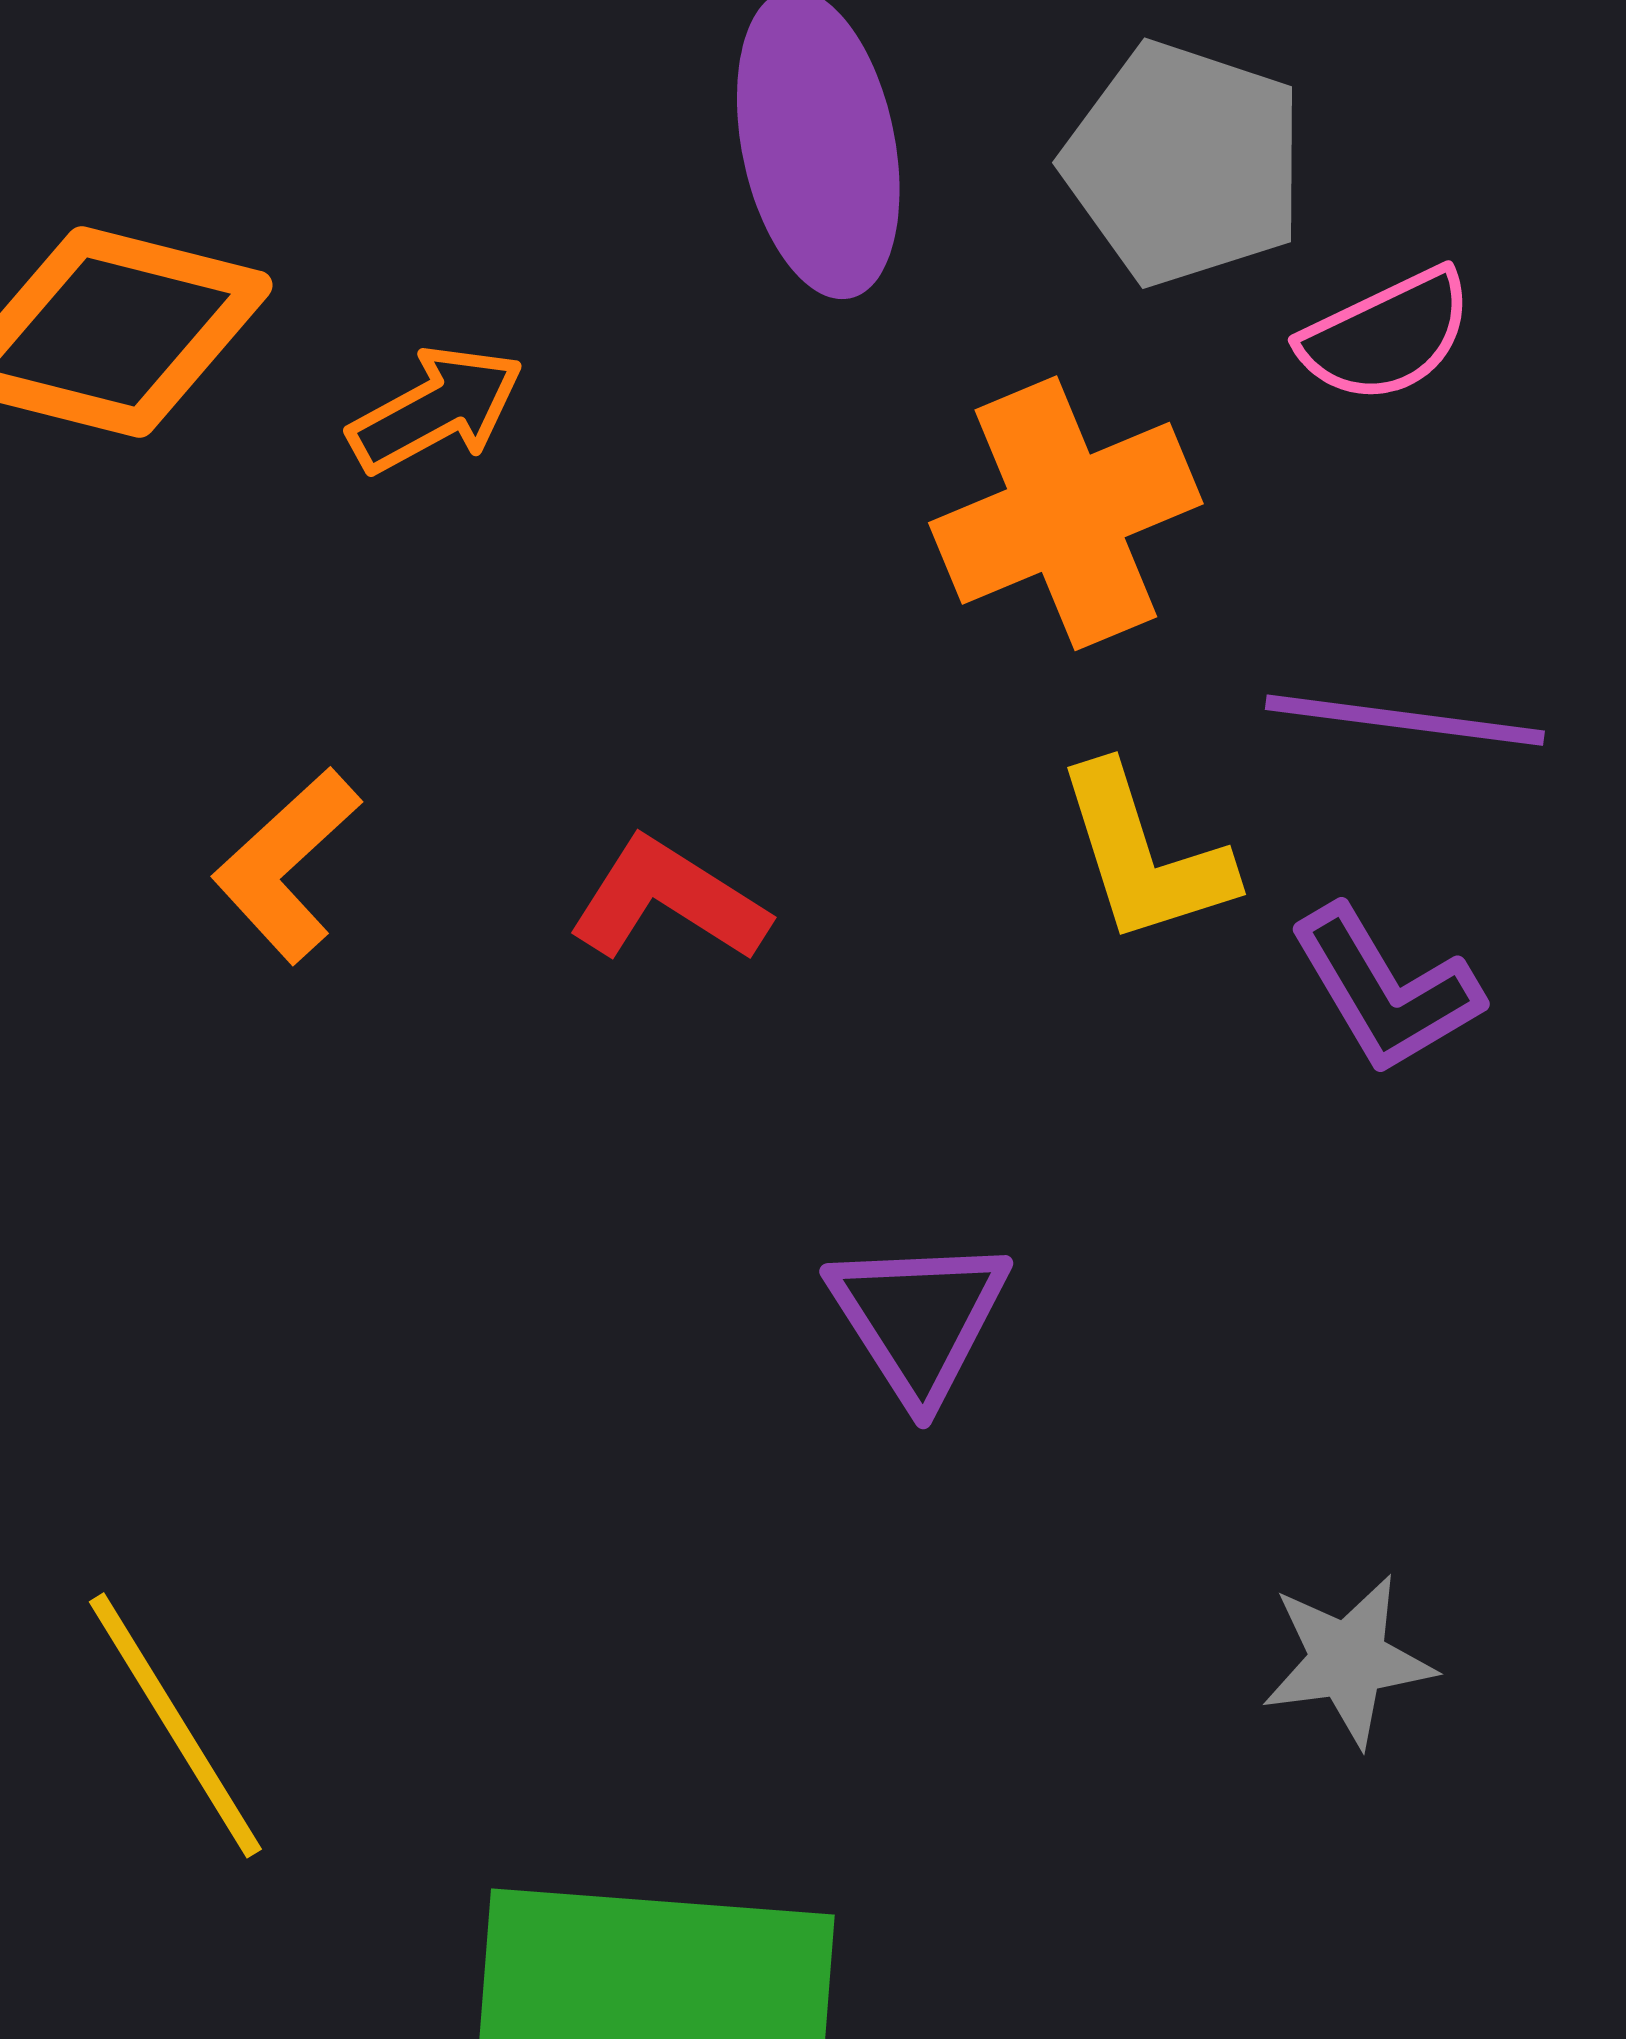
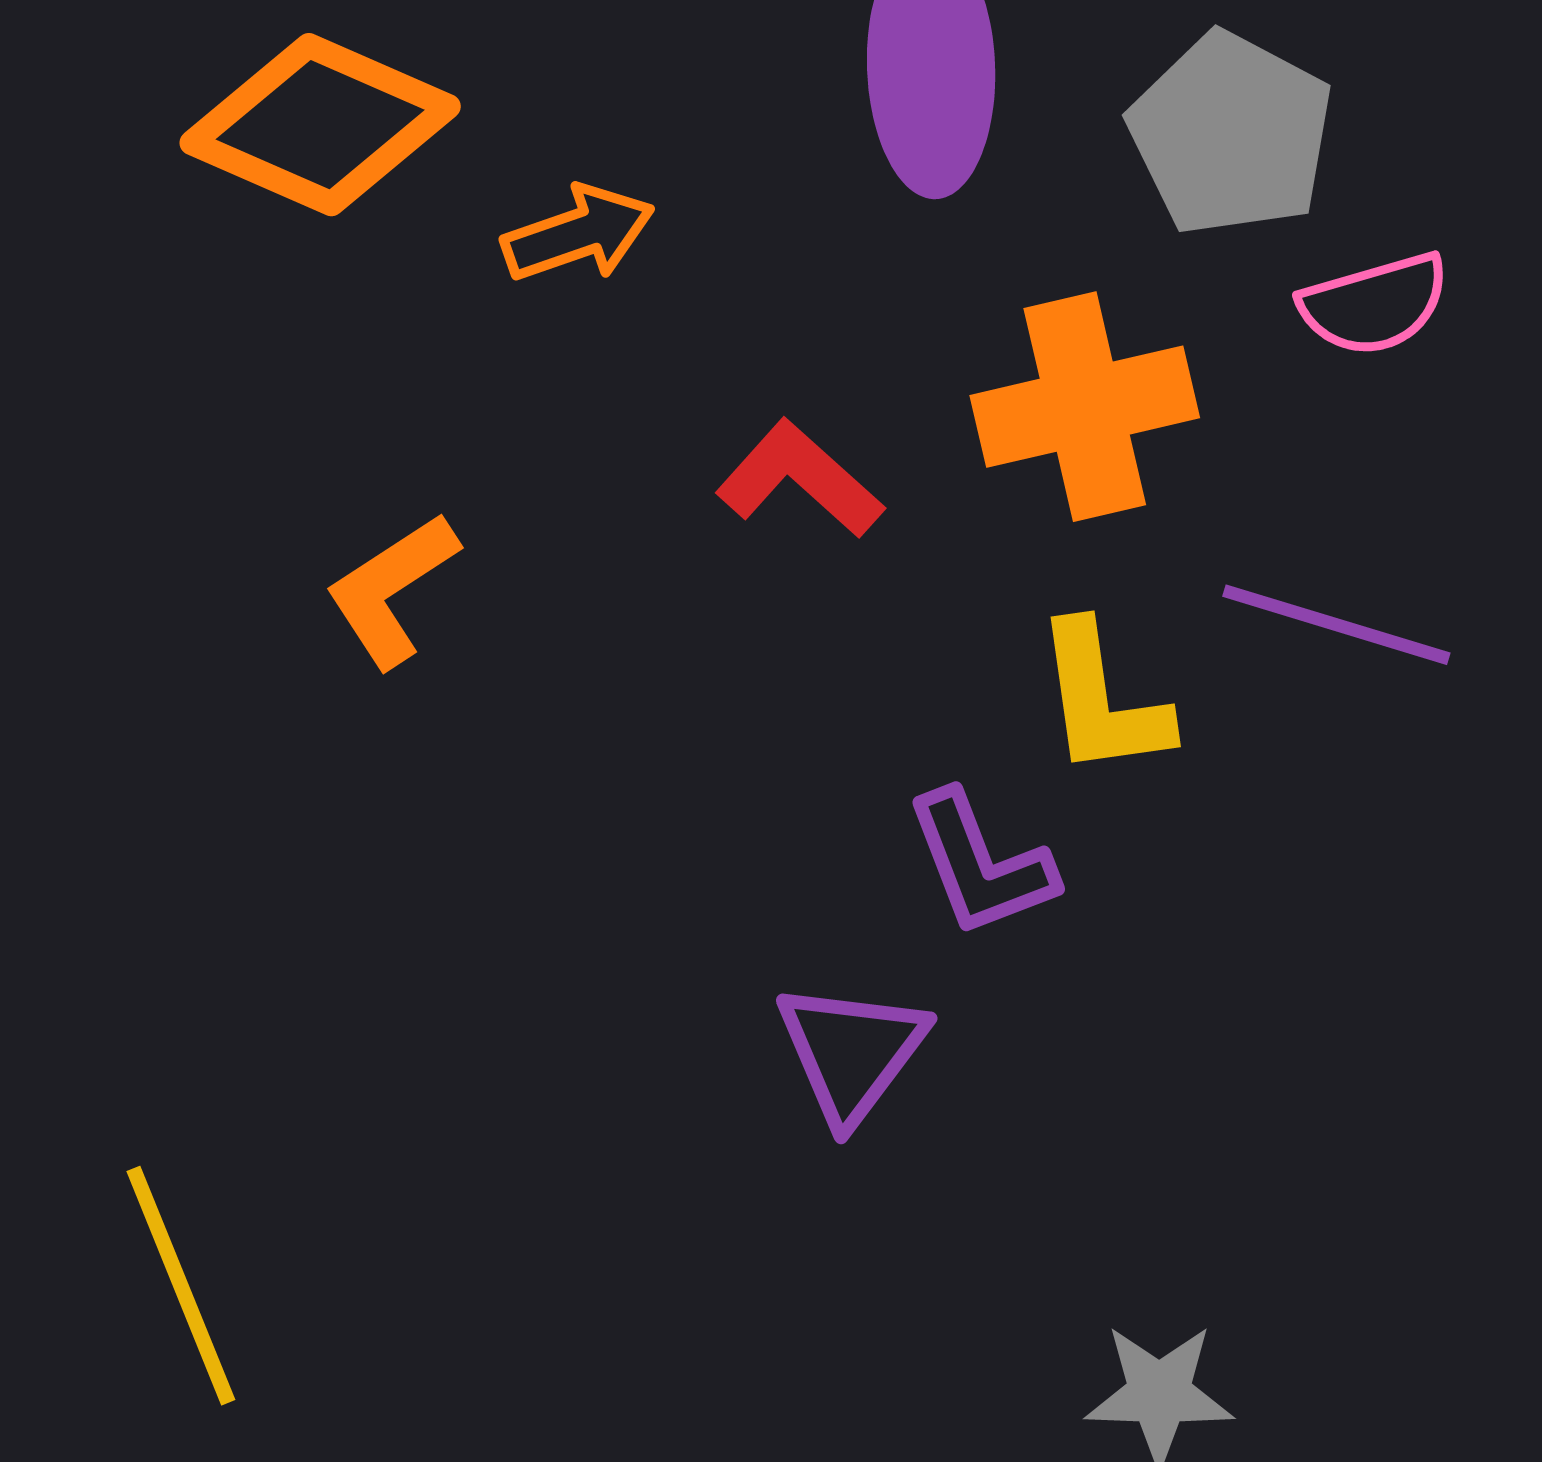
red L-shape: (668, 900) -> (800, 479), moved
purple L-shape: (1385, 990) -> (981, 864), moved

